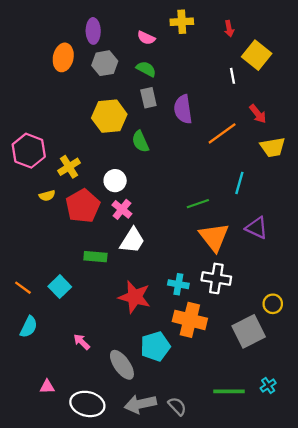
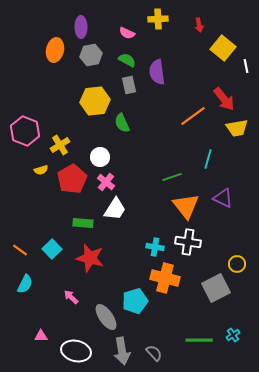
white line: (232, 76) -> (246, 66), moved
purple semicircle: (183, 109) -> (157, 72), moved
red arrow: (258, 114) -> (224, 99), size x1.4
red star: (135, 297) -> (90, 258), moved
gray arrow: (140, 404) -> (122, 351), turned -88

